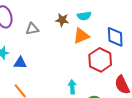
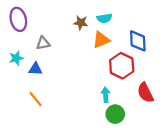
gray triangle: (32, 29) -> (43, 43), moved
cyan arrow: (72, 87) -> (106, 95), moved

